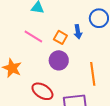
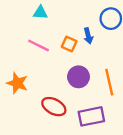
purple circle: (59, 60) -> (78, 77), moved

